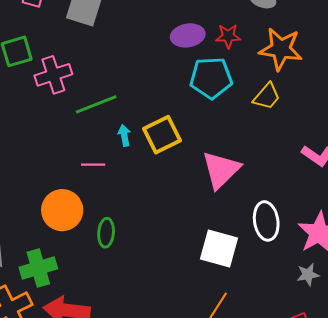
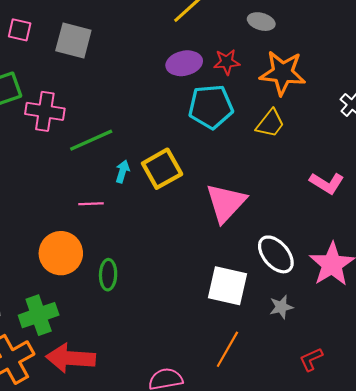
pink cross: (53, 75) -> (45, 111), turned 30
cyan arrow: (124, 135) -> (122, 171), turned 30
white ellipse: (266, 221) -> (276, 254), turned -30
gray star: (308, 275) -> (281, 307), moved

